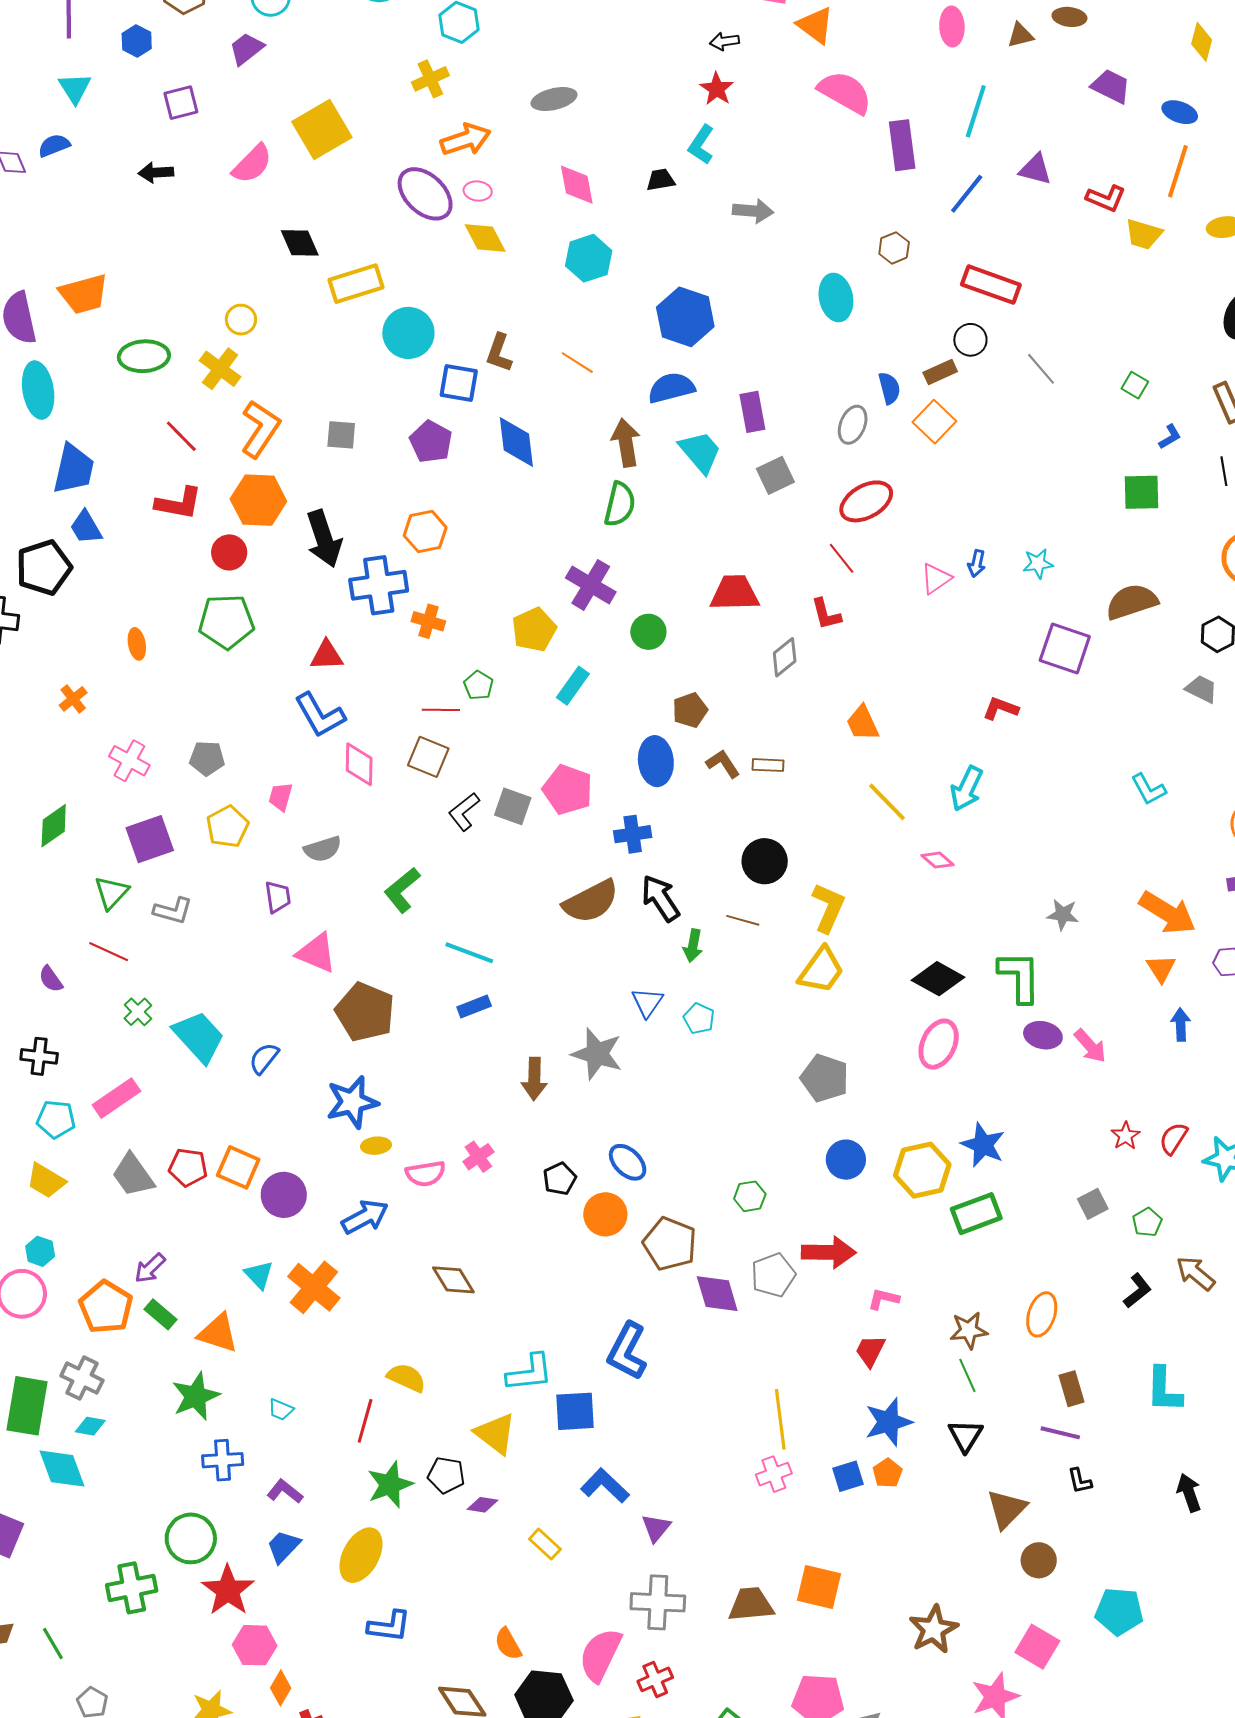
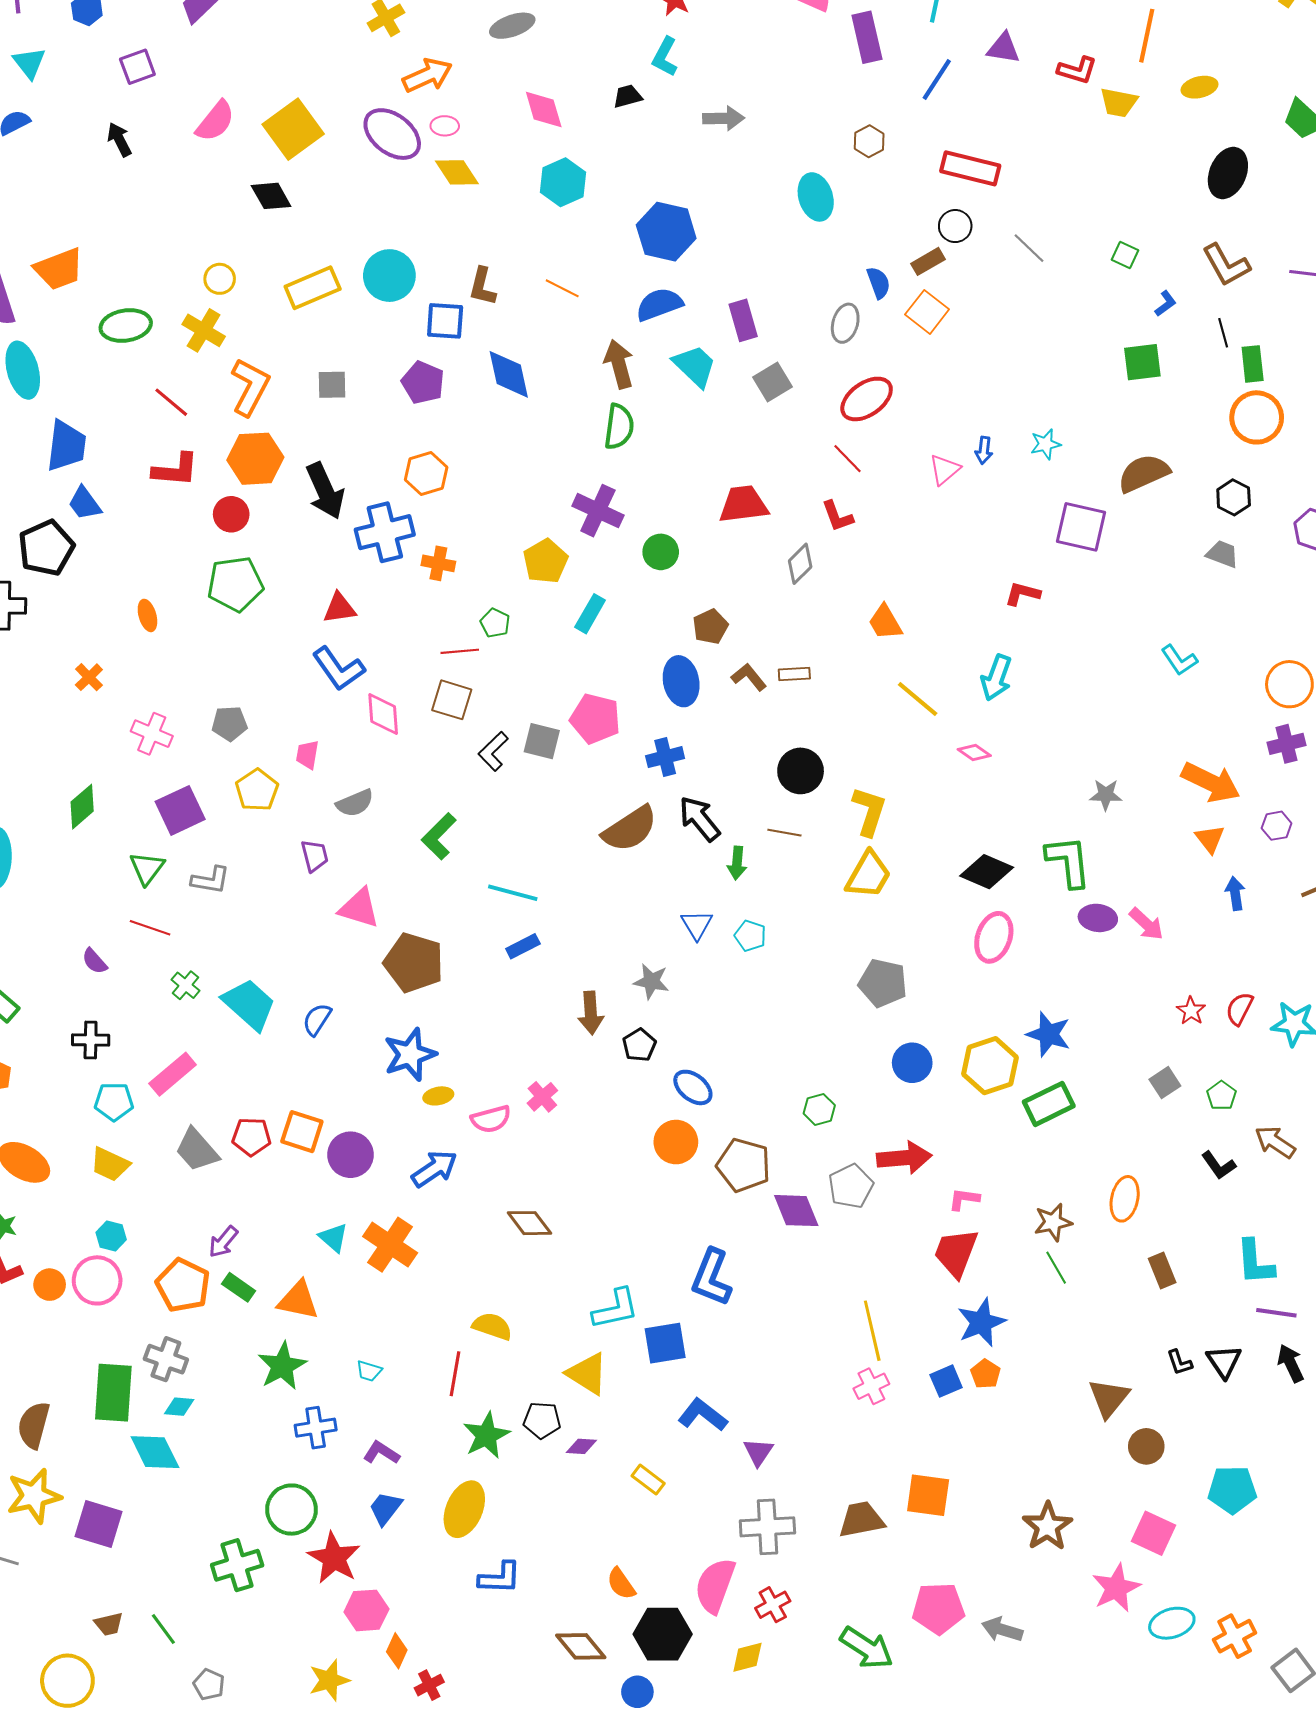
yellow square: (322, 130) -> (293, 129), moved
black arrow: (156, 173) -> (119, 140), turned 72
yellow rectangle: (356, 284) -> (313, 288), moved
gray star: (597, 1054) -> (651, 981), size x0.7
black pentagon: (560, 1179) -> (639, 1045), moved
black L-shape: (1137, 1291) -> (1219, 1165), turned 99
red trapezoid: (870, 1351) -> (956, 1253), size x1.5
purple line: (1060, 1433) -> (1276, 1313), moved
black triangle: (966, 1436) -> (1224, 1361), moved

